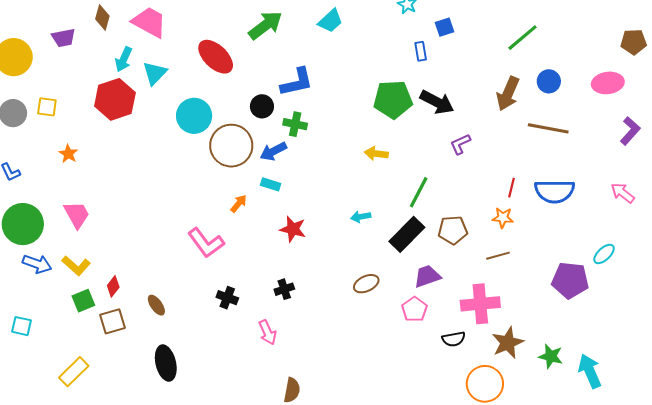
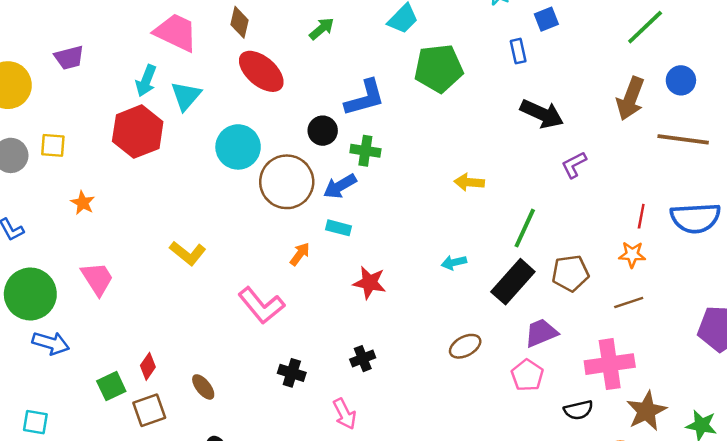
brown diamond: (102, 17) -> (239, 22), moved
green arrow: (265, 25) -> (322, 29), size x0.6
green pentagon: (393, 99) -> (439, 68), moved
yellow L-shape: (76, 266) -> (188, 253), moved

